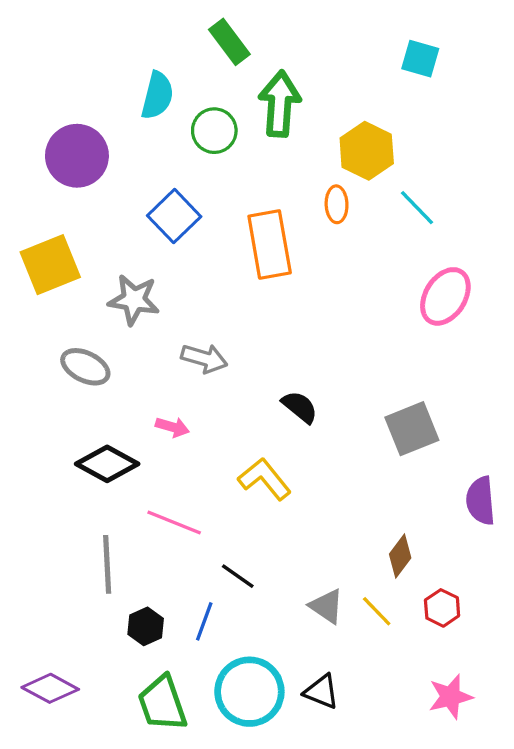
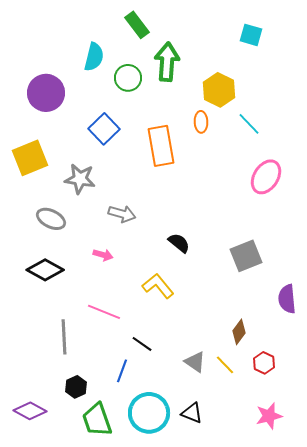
black diamond: (107, 464) -> (45, 270), moved
black hexagon: (146, 626) -> (76, 387), moved

